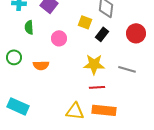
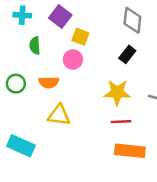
yellow square: (85, 22) -> (80, 37), moved
orange semicircle: (41, 65) -> (49, 82), moved
yellow triangle: (75, 111) -> (59, 115), moved

